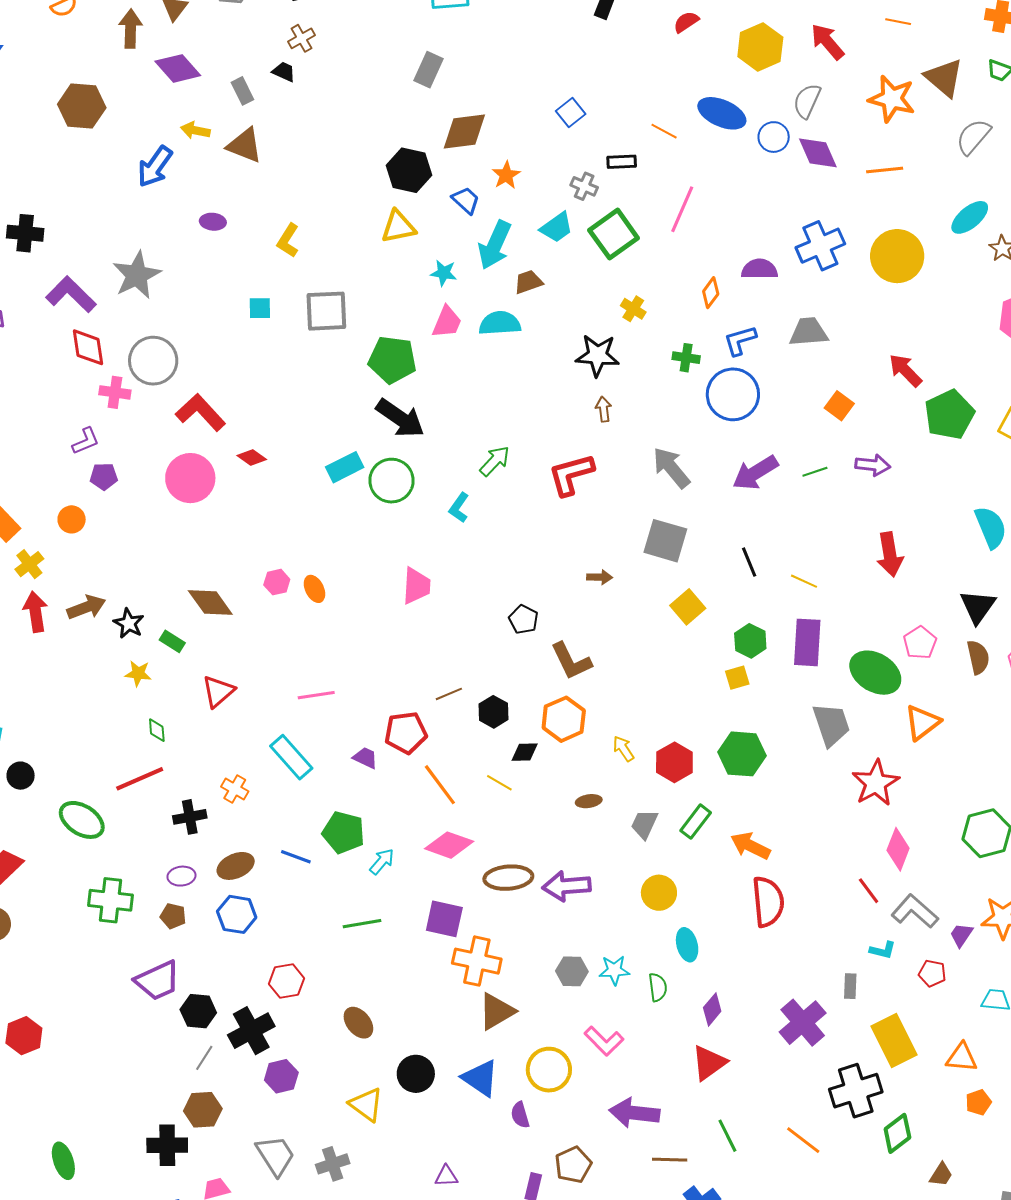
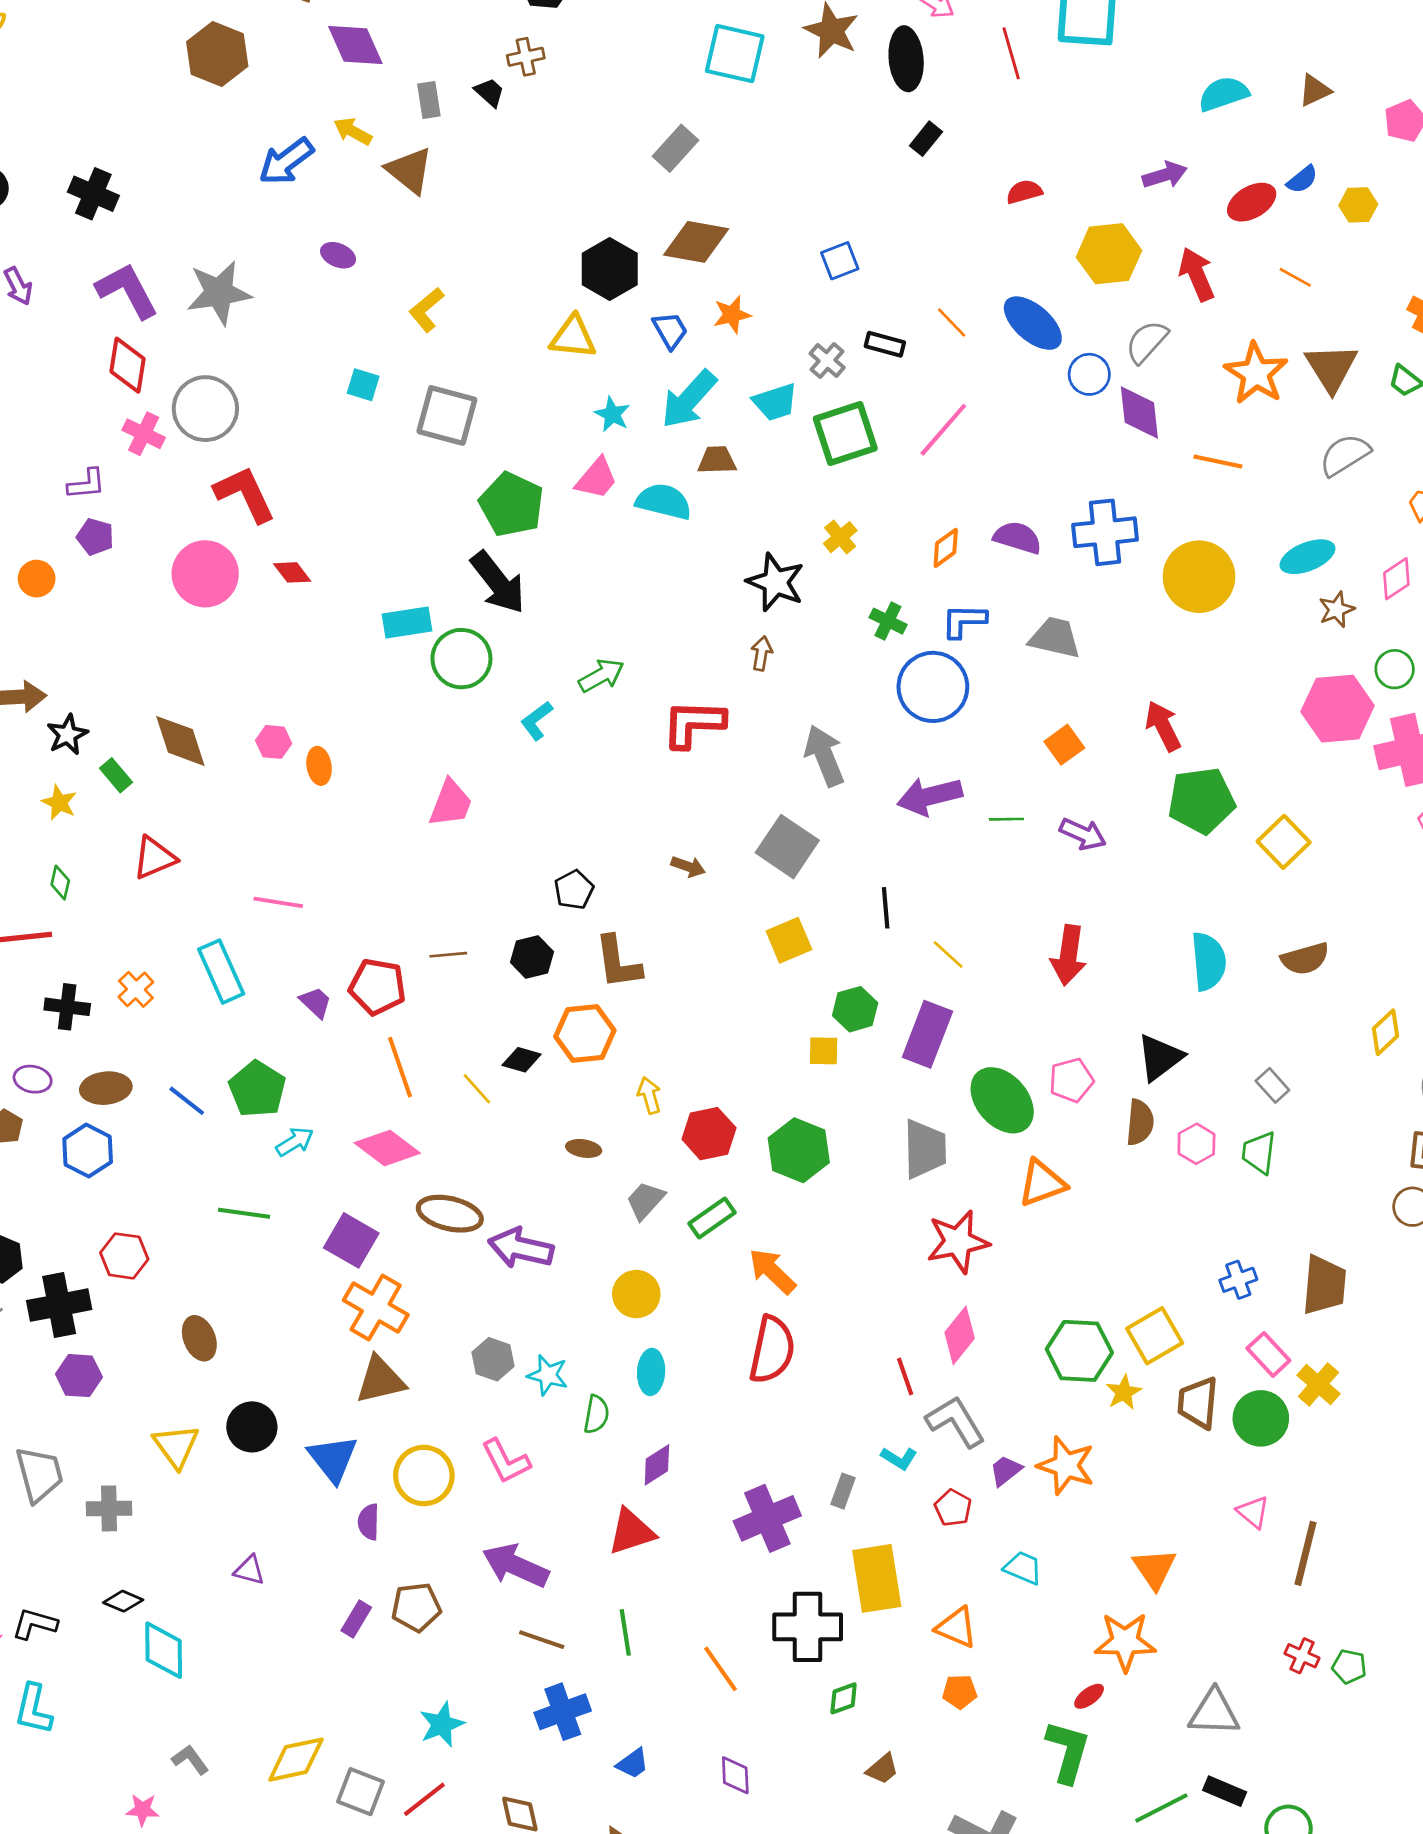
black hexagon: (493, 712) -> (532, 957), moved
green diamond: (897, 1133) -> (844, 1698), size x0.7

